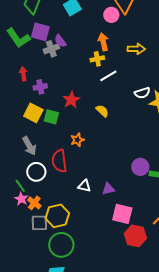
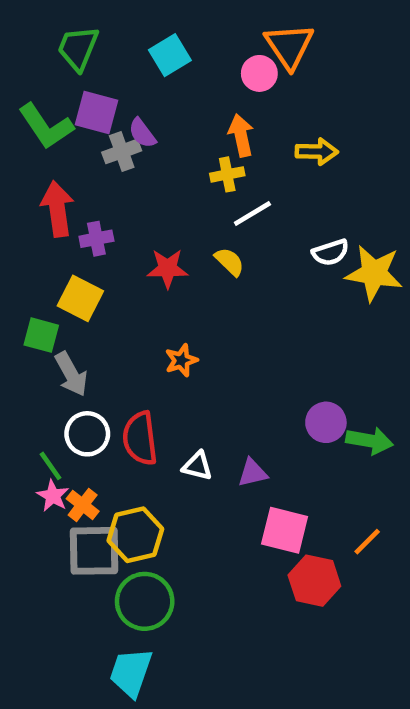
red arrow: (23, 74) -> (57, 209), size x1.6
red star: (71, 100) -> (168, 269), turned 30
yellow semicircle: (102, 111) -> (230, 262), moved
green square: (51, 117) -> (41, 335), moved
red semicircle: (59, 161) -> (140, 438), moved
gray square: (39, 223) -> (94, 551), size x1.4

